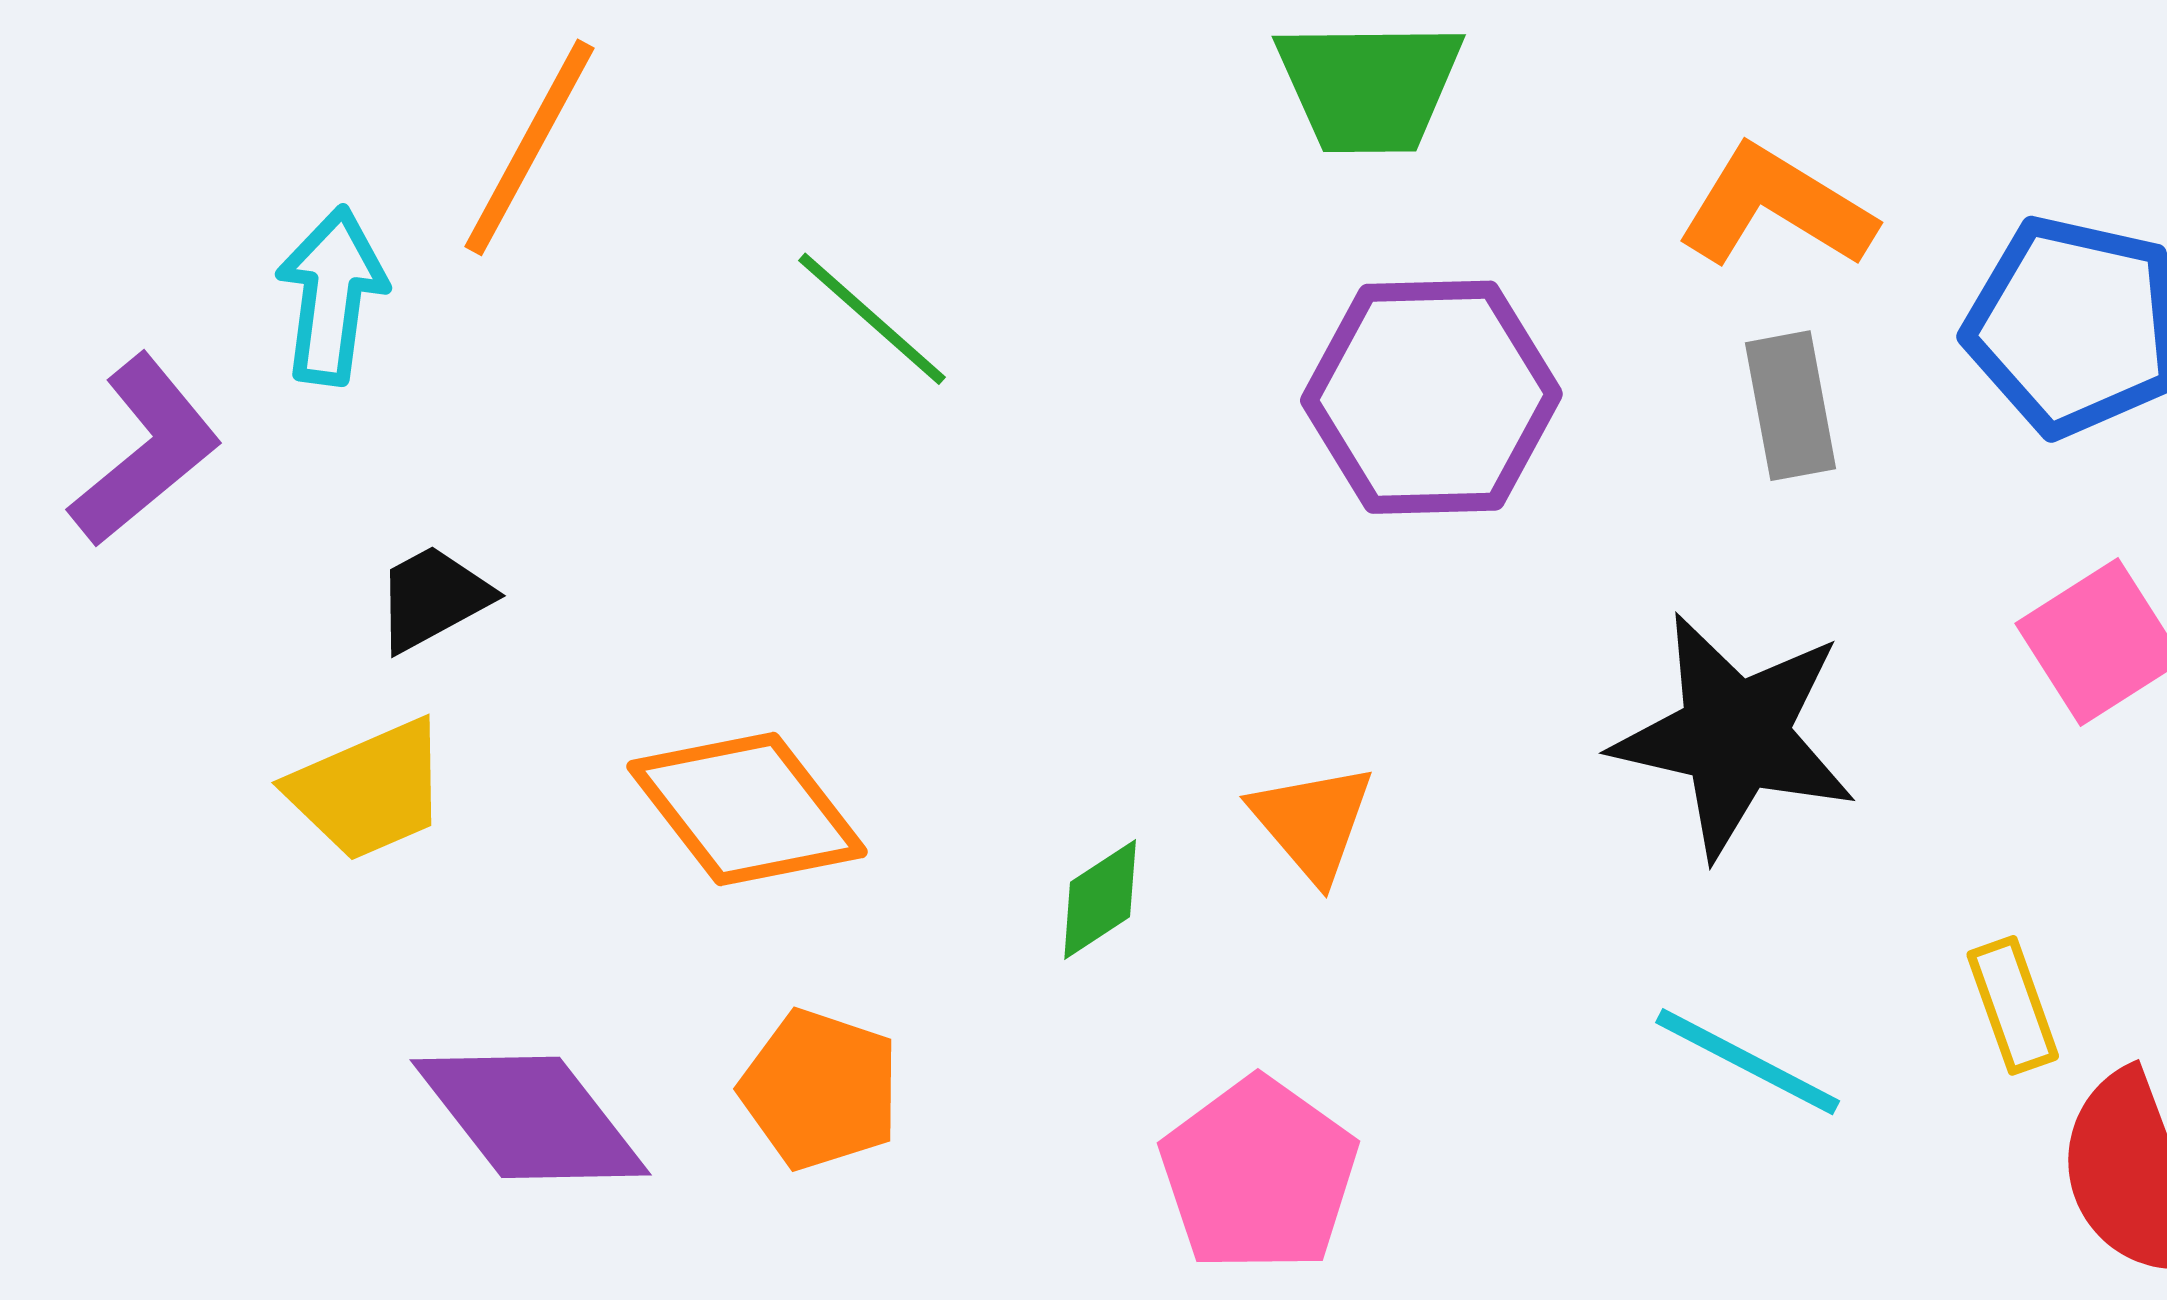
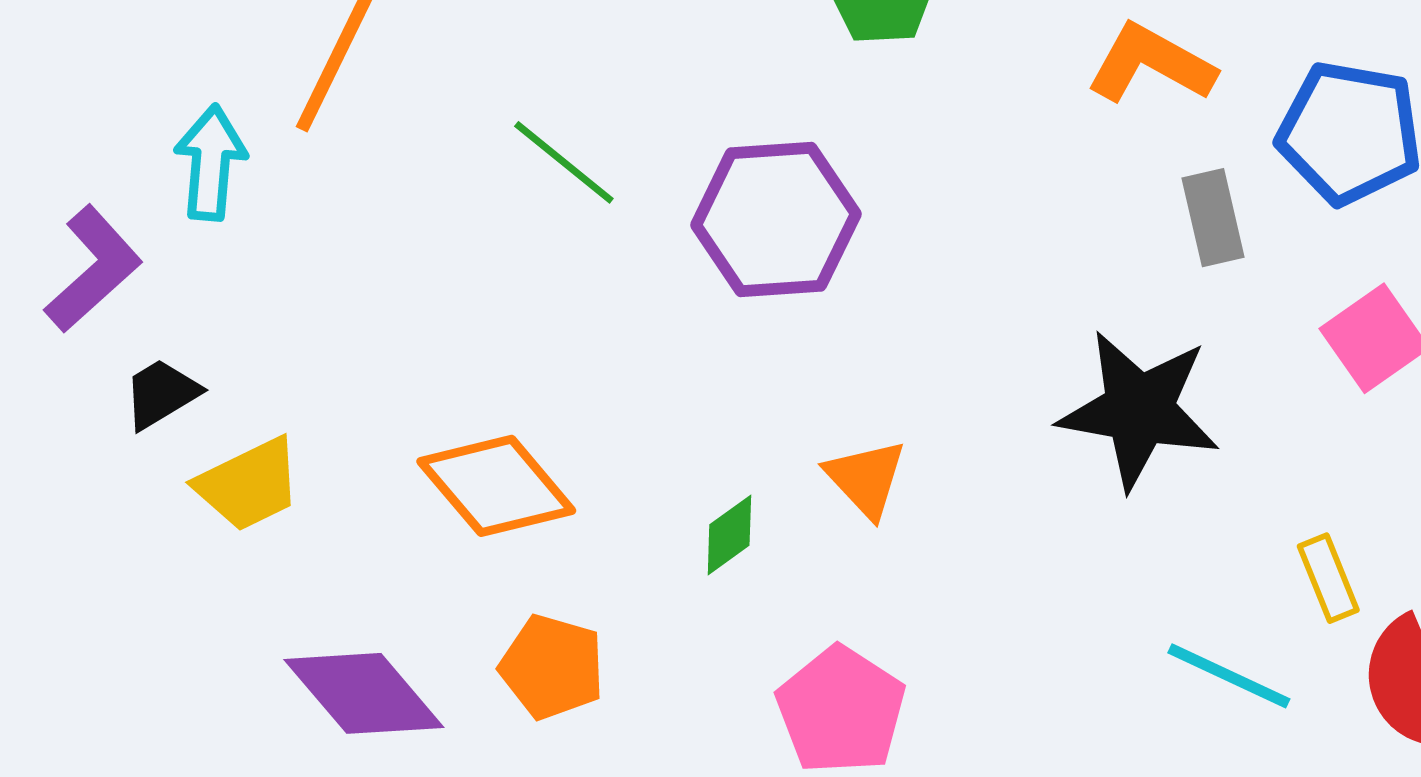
purple hexagon: (1431, 397) -> (776, 219), moved
gray rectangle: (1791, 406) -> (1213, 218), moved
black trapezoid: (433, 598) -> (161, 394), moved
cyan line: (1748, 1062) -> (1229, 676), moved

